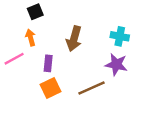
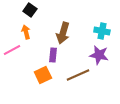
black square: (35, 12) -> (30, 10), turned -32
purple rectangle: (48, 63) -> (53, 55), moved

